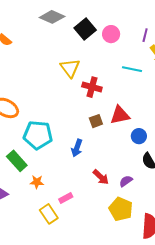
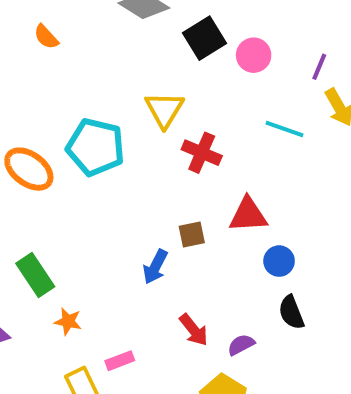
brown square: (96, 121) -> (192, 234), moved
cyan pentagon: (38, 135) -> (95, 147), moved

